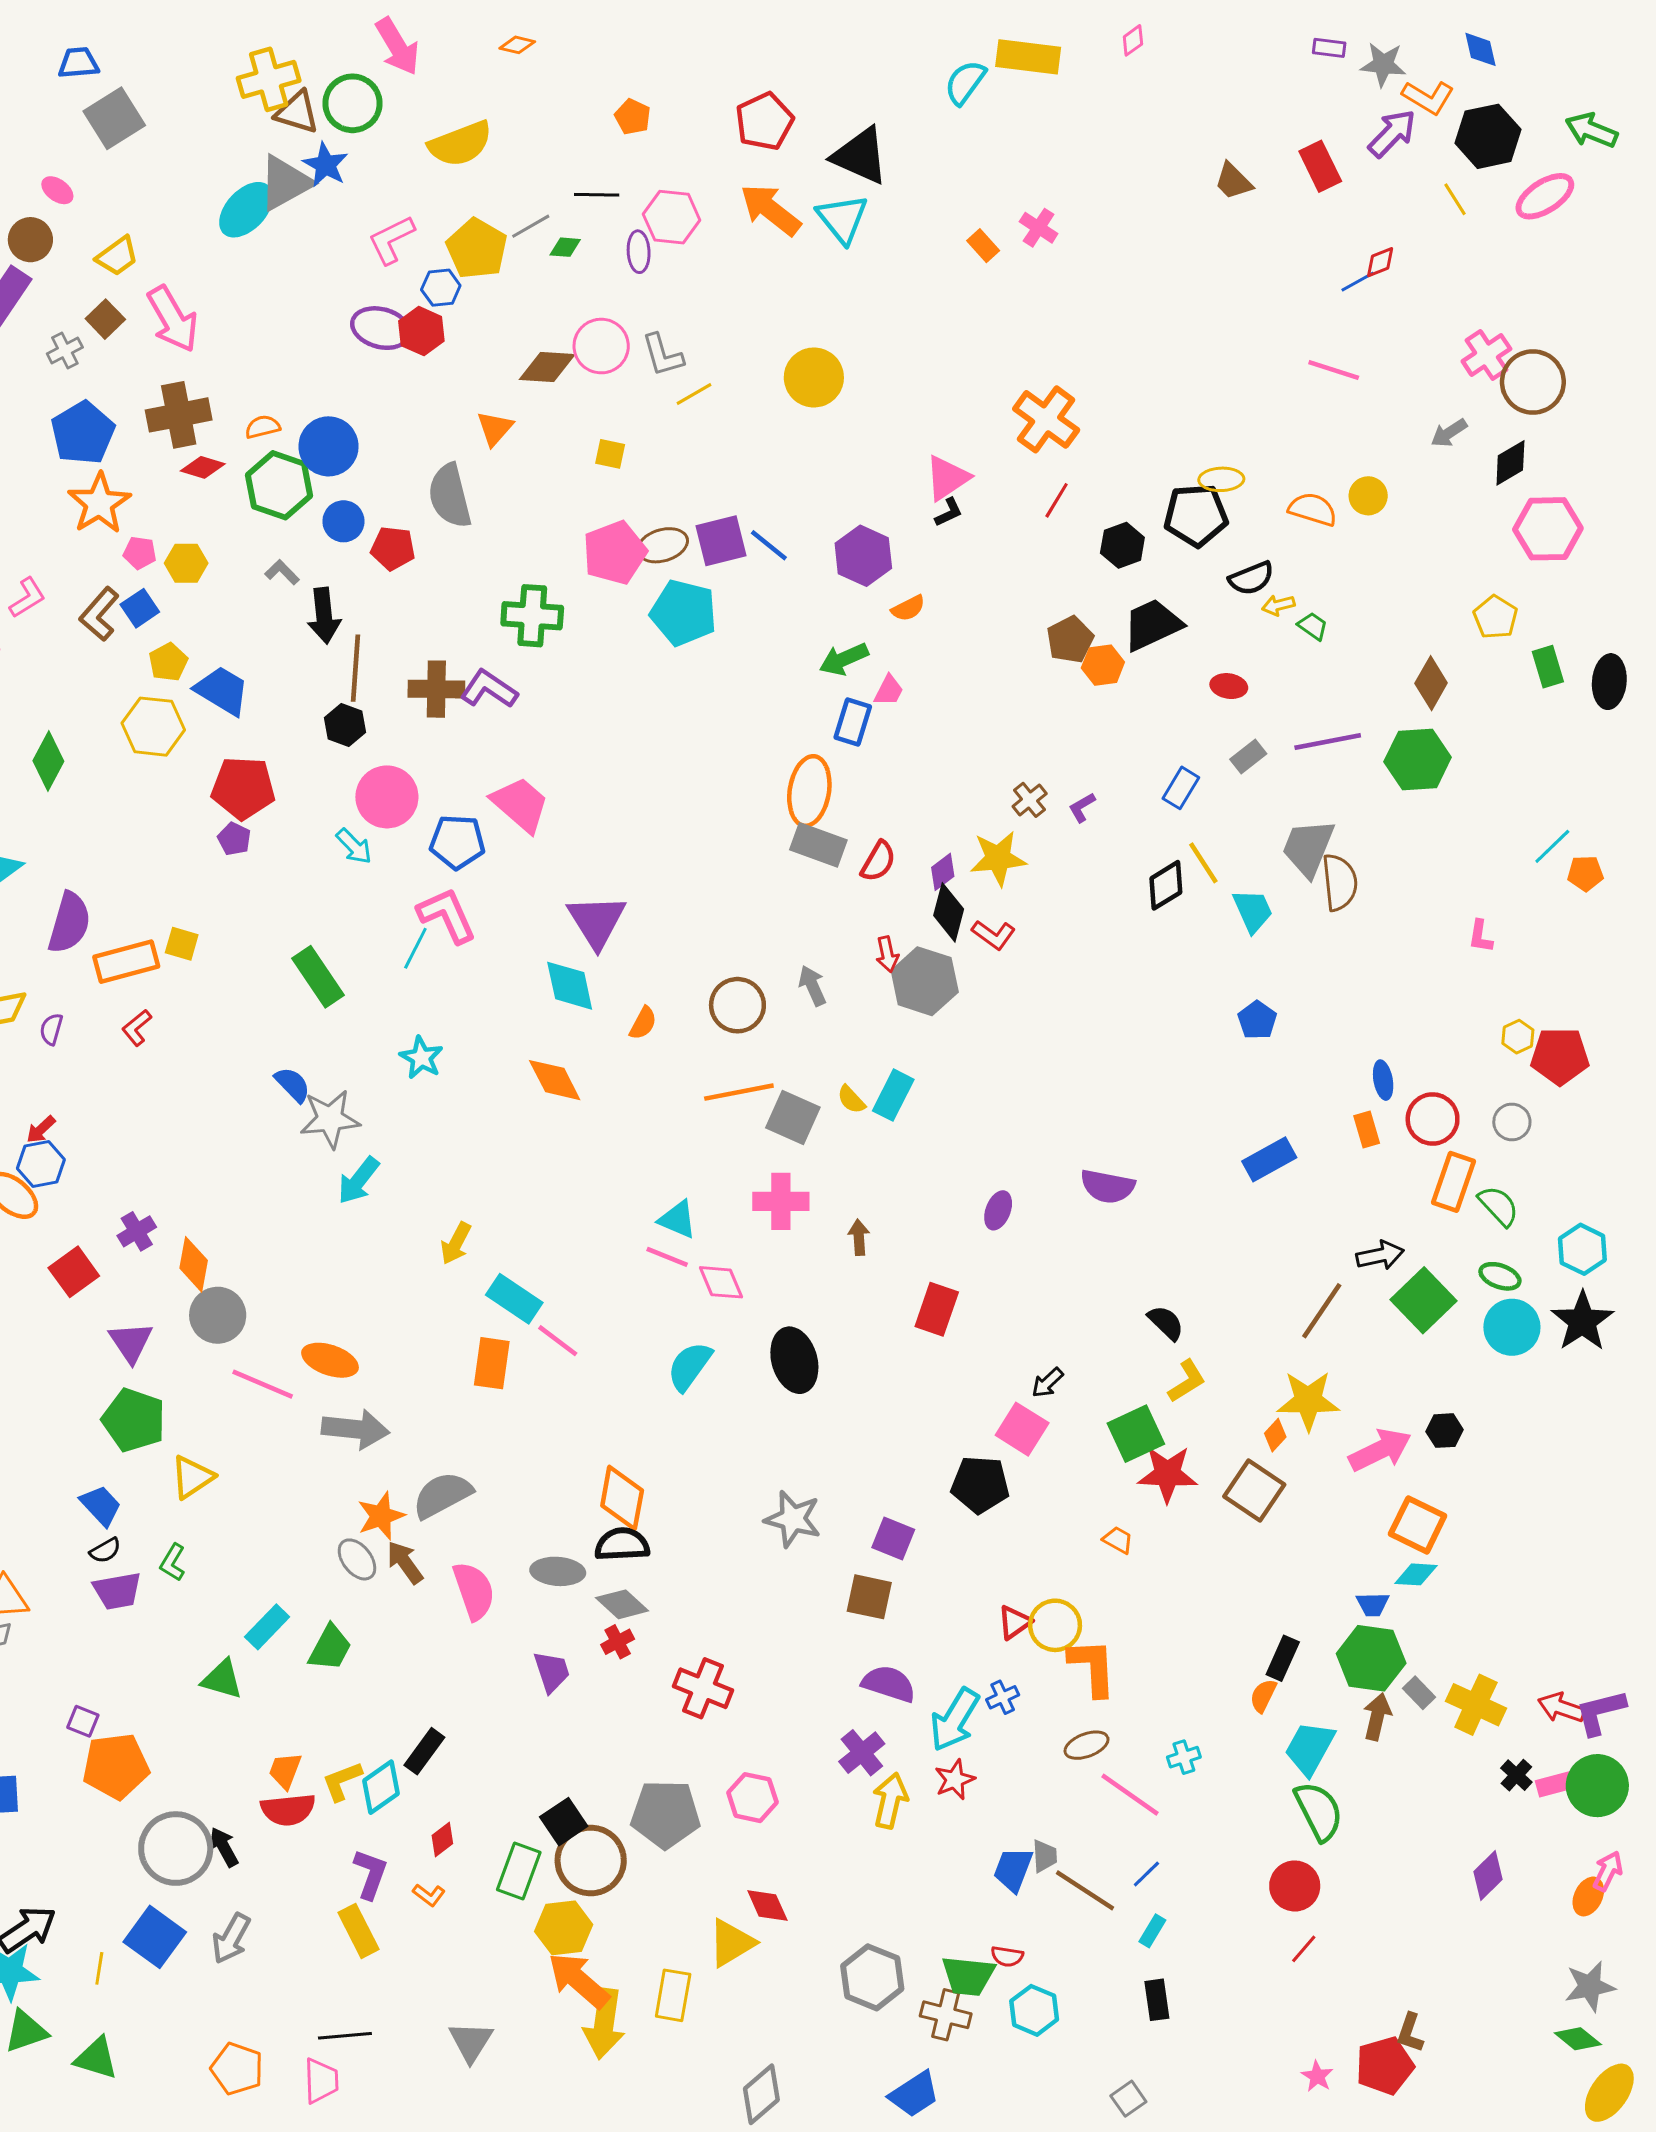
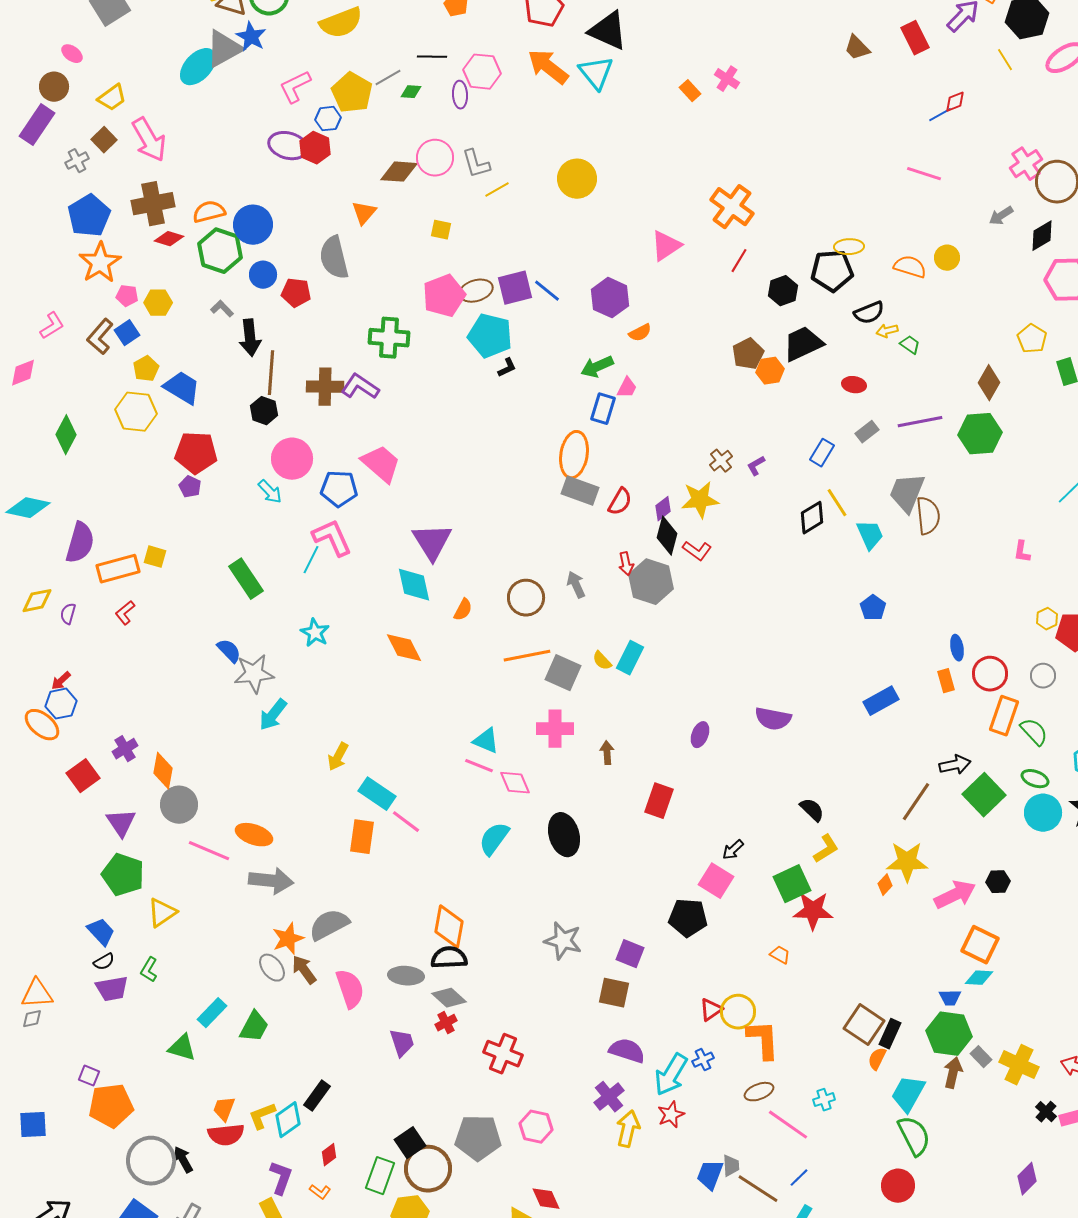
orange semicircle: (263, 427) -> (209, 212), size x1.4
black L-shape: (949, 512) -> (507, 368), moved
brown square: (1254, 1491) -> (864, 1025), moved

